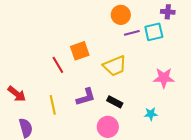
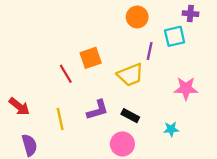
purple line: (132, 33) -> (150, 51), moved, turned -63

